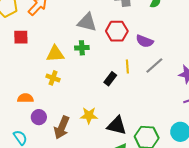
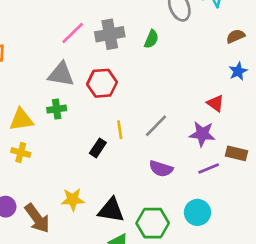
purple semicircle: (145, 41) -> (161, 169), moved
brown arrow: (62, 127) -> (37, 218), turned -55

